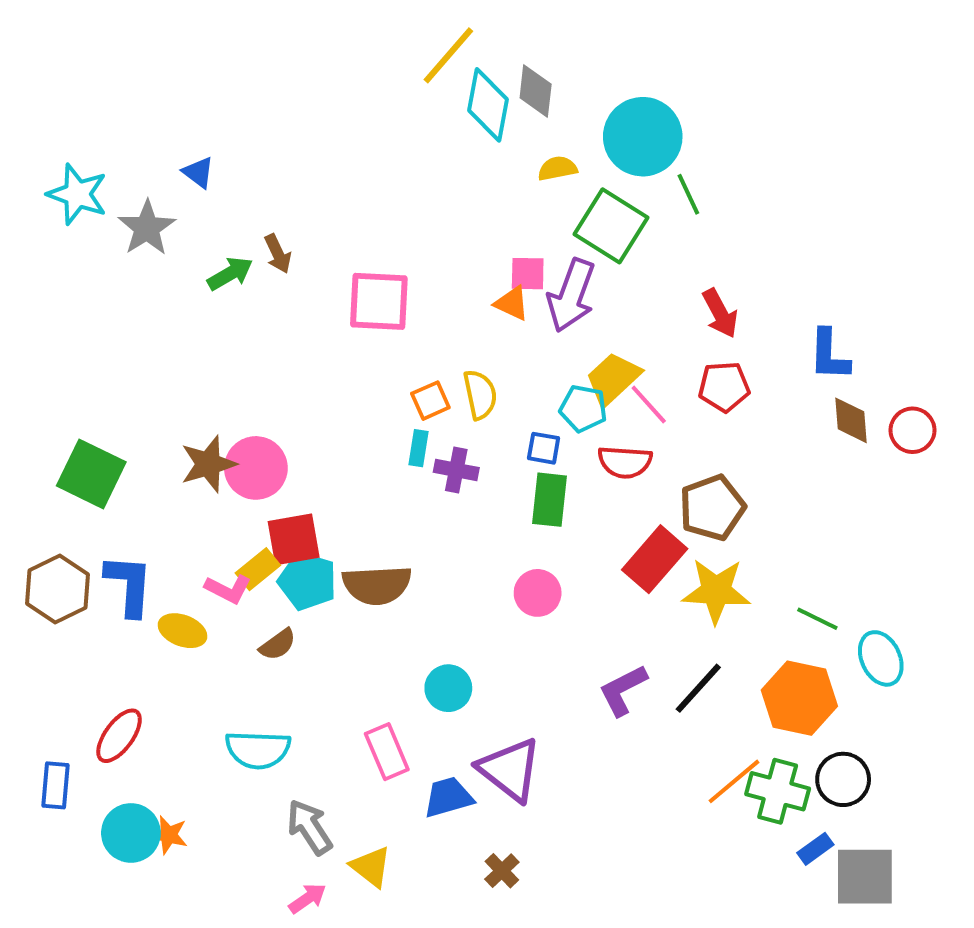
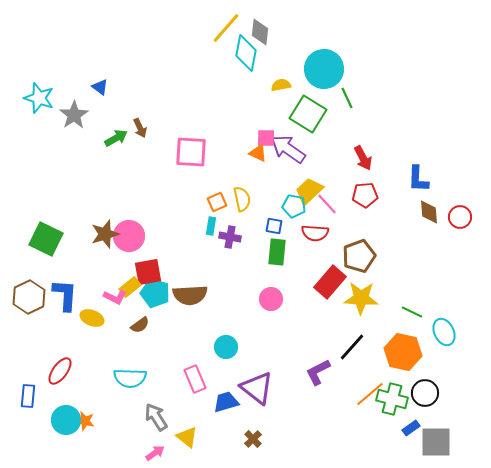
gray diamond: (536, 91) -> (260, 32), moved
purple arrow: (571, 295) -> (288, 149), turned 105
purple L-shape: (623, 690) -> (318, 372), moved

